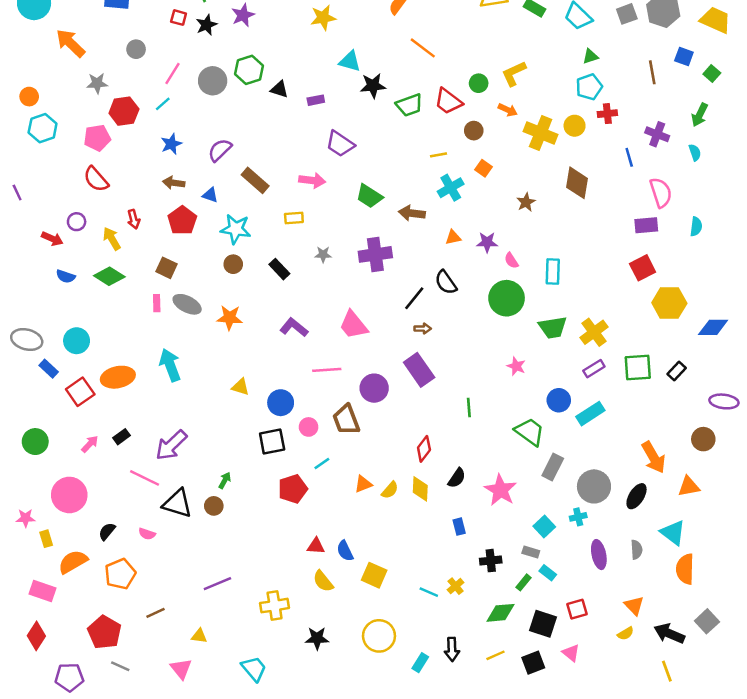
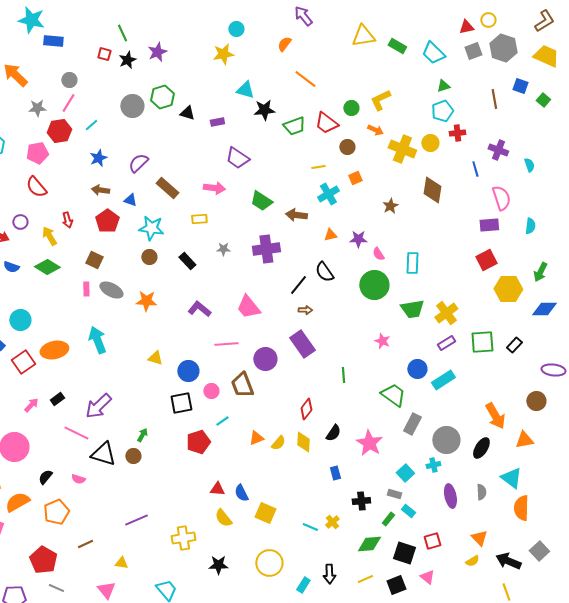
pink line: (172, 73) -> (68, 103), moved
green arrow: (700, 115) -> (540, 272), moved
orange square: (483, 168) -> (355, 178), turned 32

